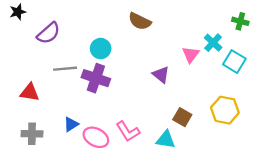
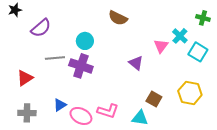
red triangle: (30, 92) -> (25, 78), turned -42
pink L-shape: (128, 131) -> (108, 111), turned -40

